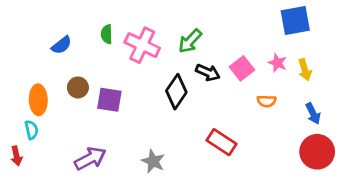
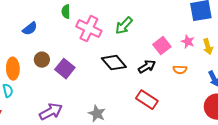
green semicircle: (107, 34) -> (66, 12), moved
black arrow: (208, 72) -> (147, 67), moved, turned -54
black diamond: (176, 92) -> (114, 63), turned -75
purple square: (109, 100) -> (65, 69), turned 30

